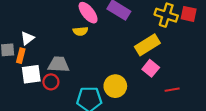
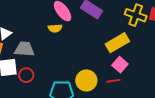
gray trapezoid: (59, 64) -> (25, 49), moved
red line: (172, 90) -> (113, 81), moved

